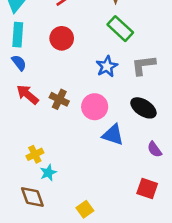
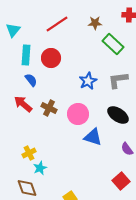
green rectangle: (120, 29) -> (113, 44), moved
cyan rectangle: (18, 35) -> (26, 55), moved
blue semicircle: (19, 63) -> (31, 80), moved
red square: (147, 188) -> (121, 181), turned 30

